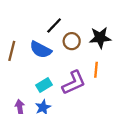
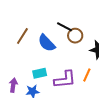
black line: (54, 25) -> (65, 27), turned 56
brown circle: (72, 41) -> (75, 36), moved

